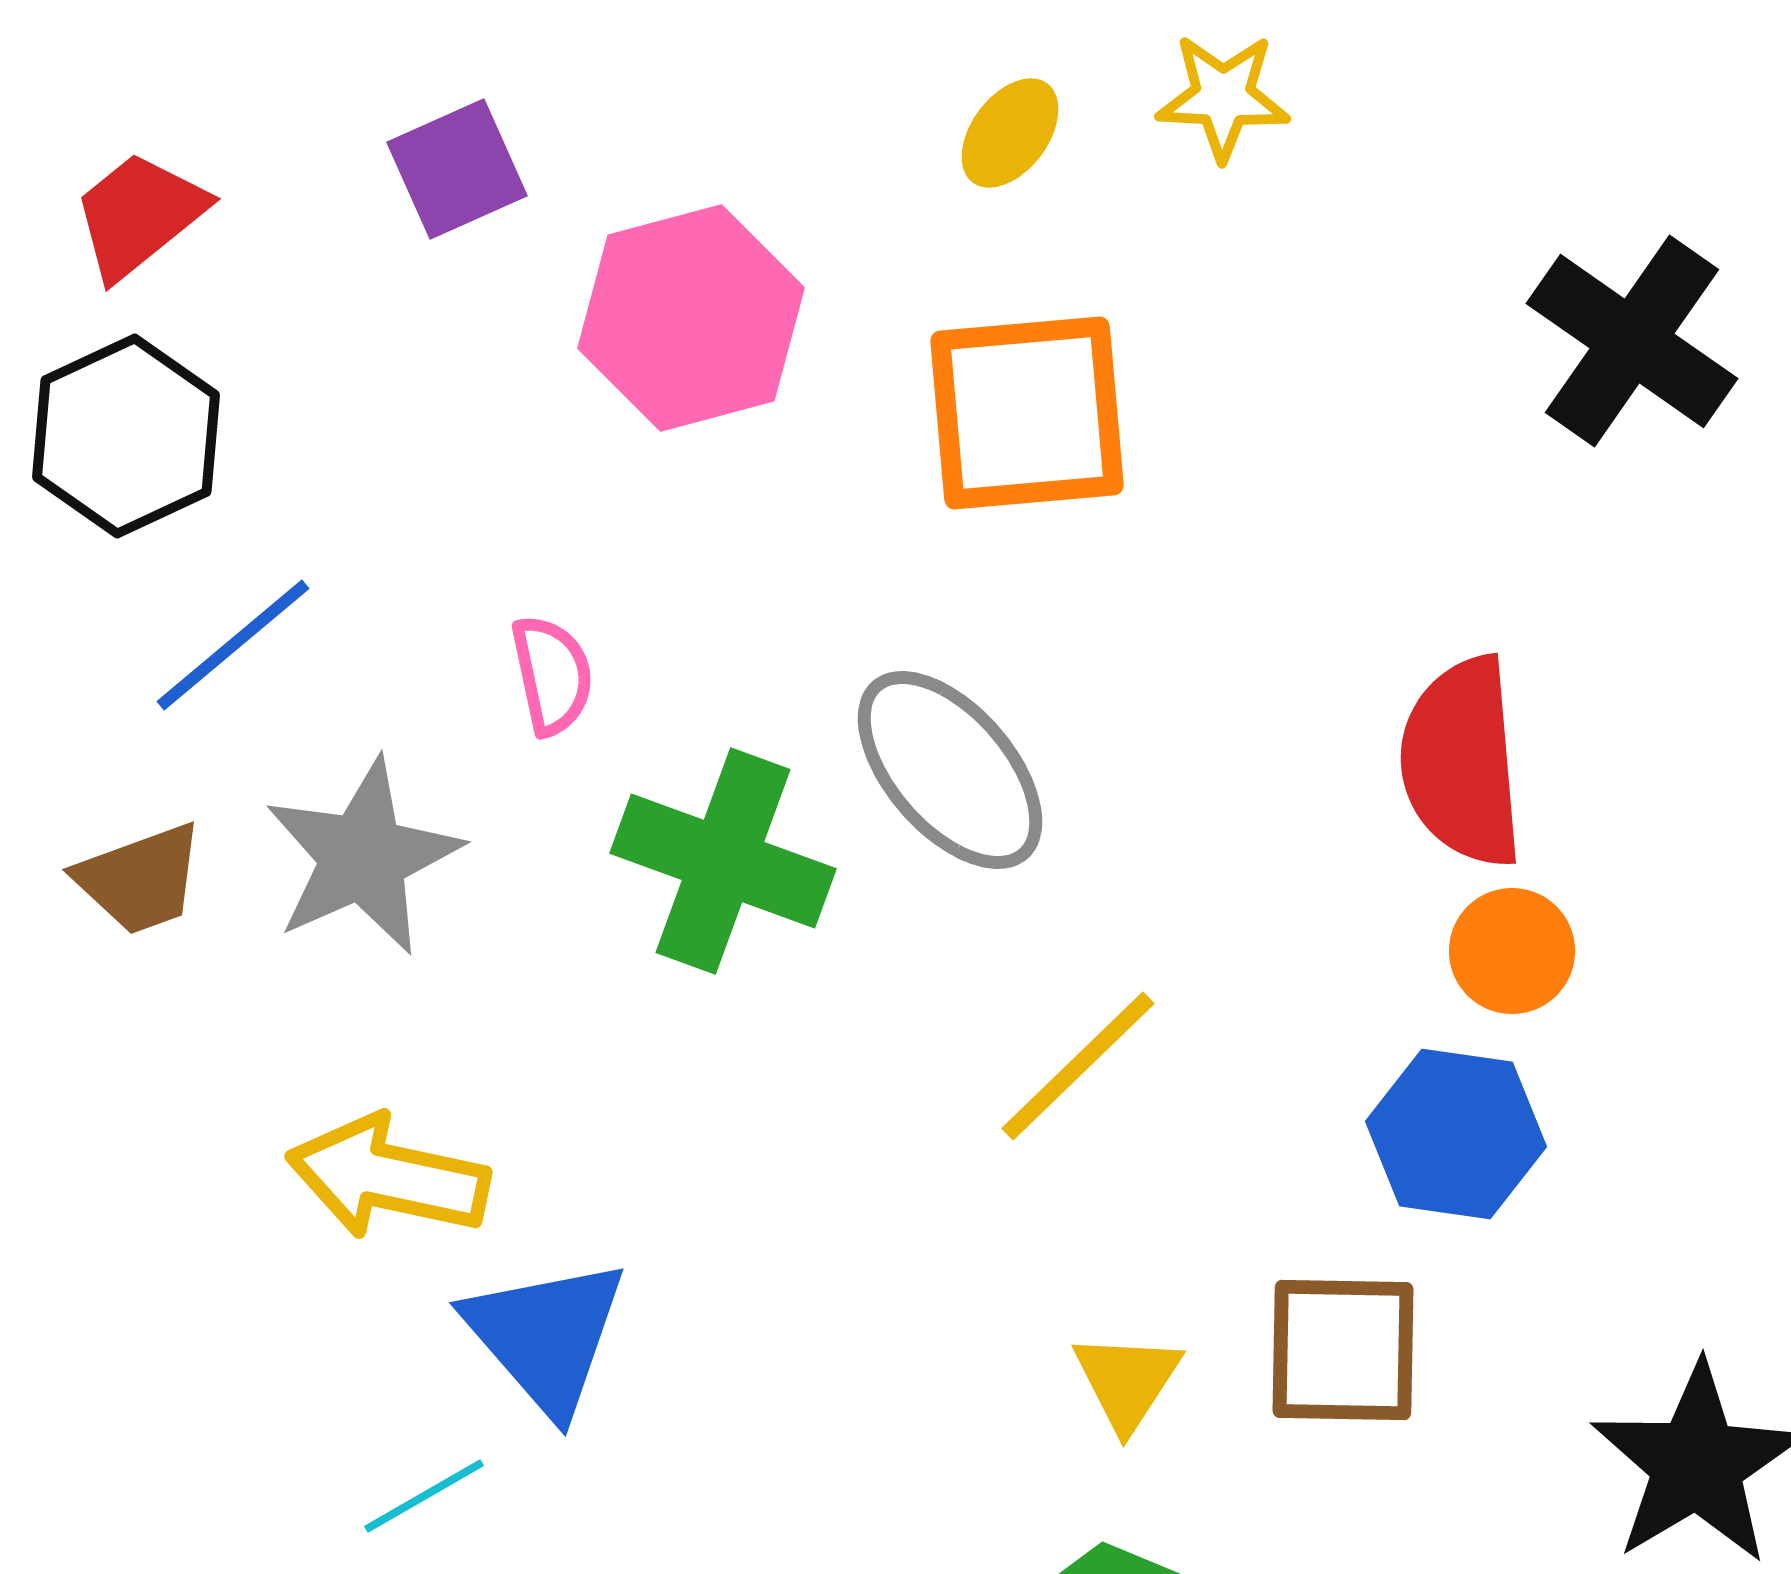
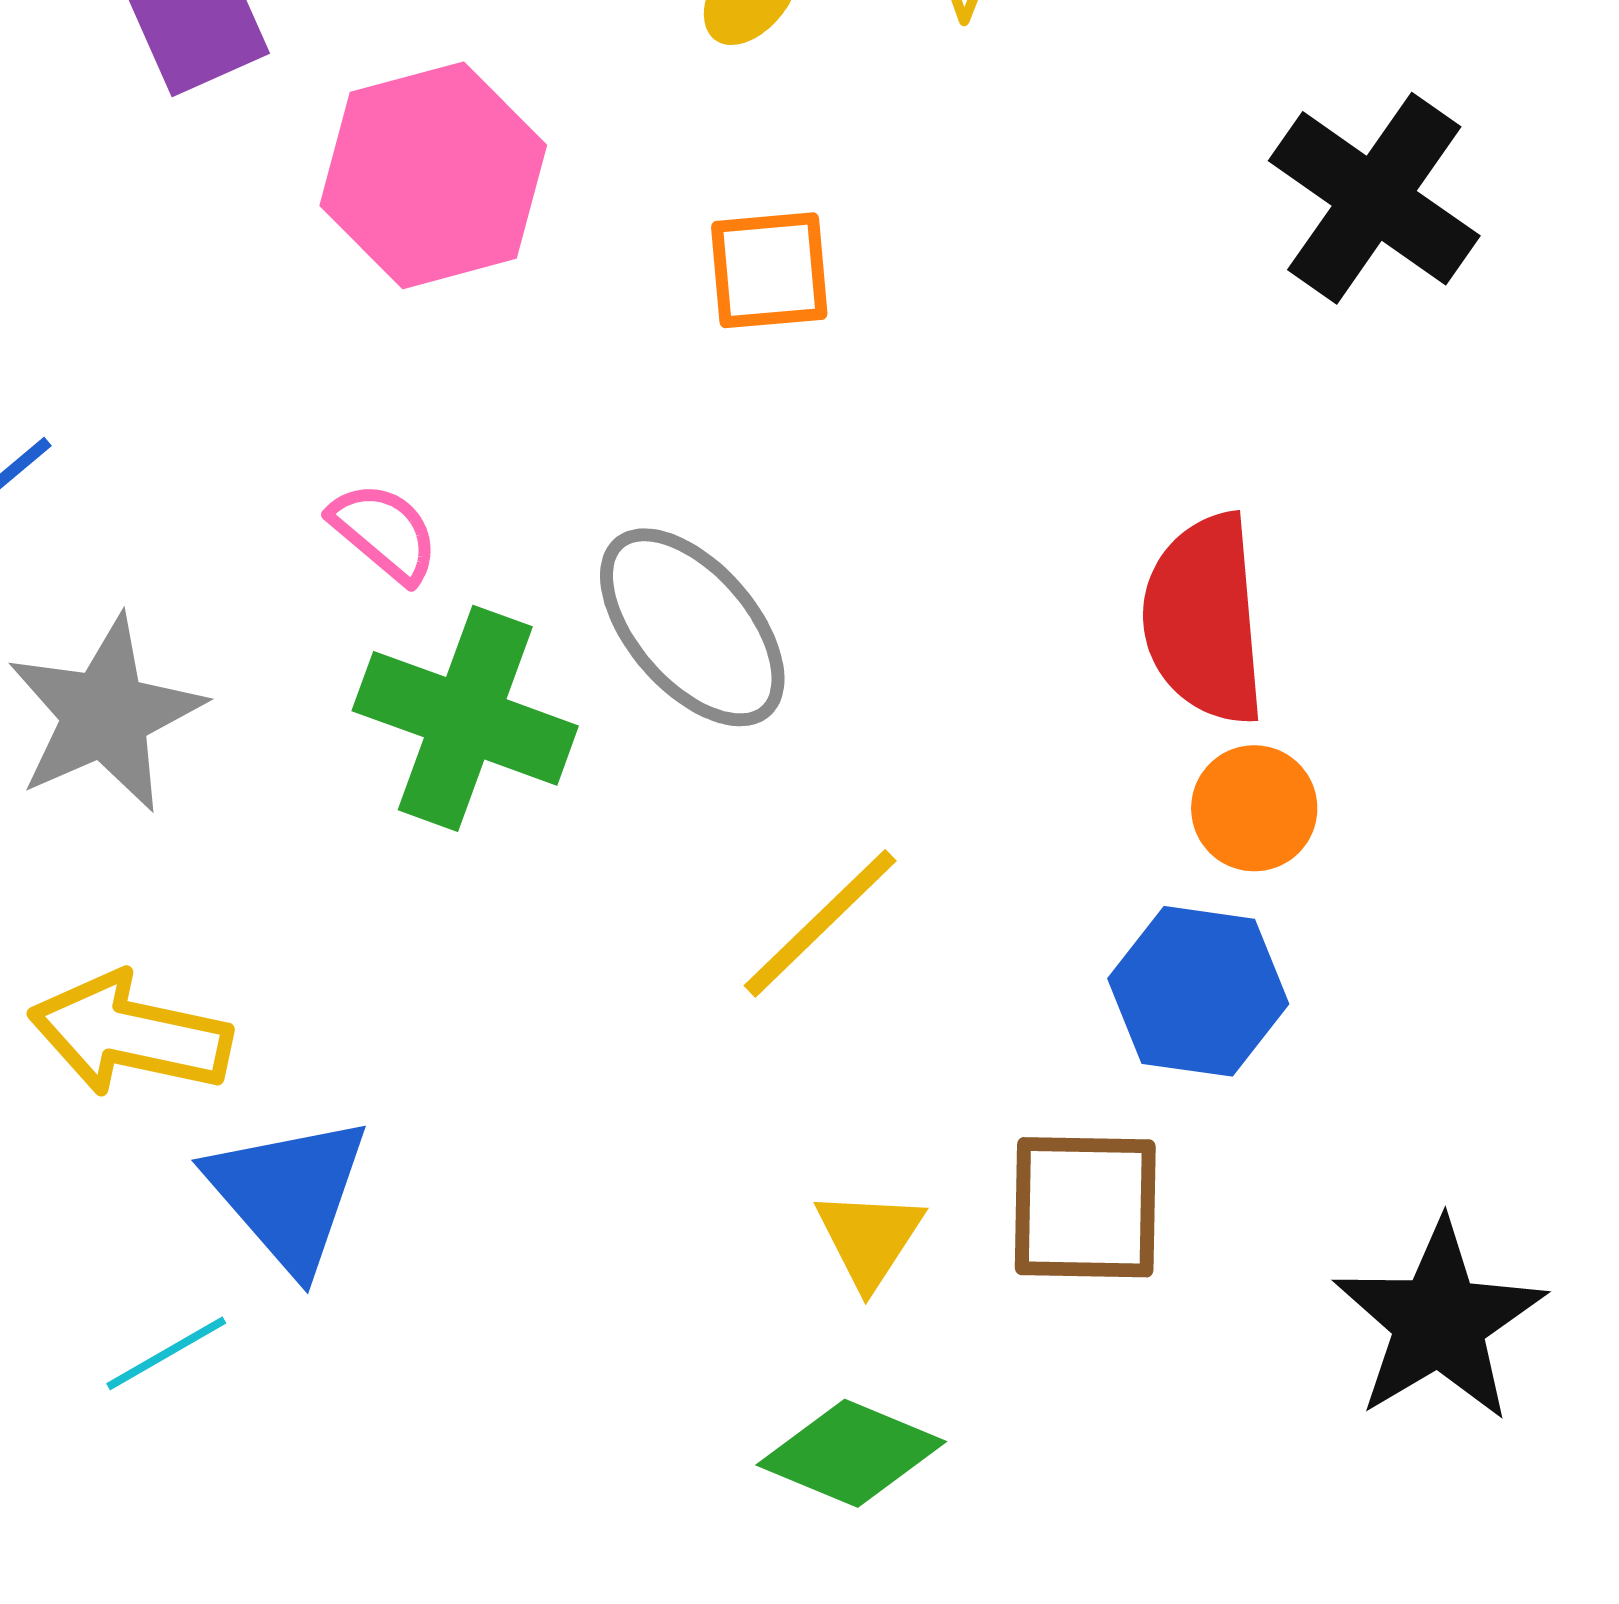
orange square: (1027, 413) -> (769, 270), size x0.6
pink semicircle: (552, 675) -> (384, 532), moved, turned -38

